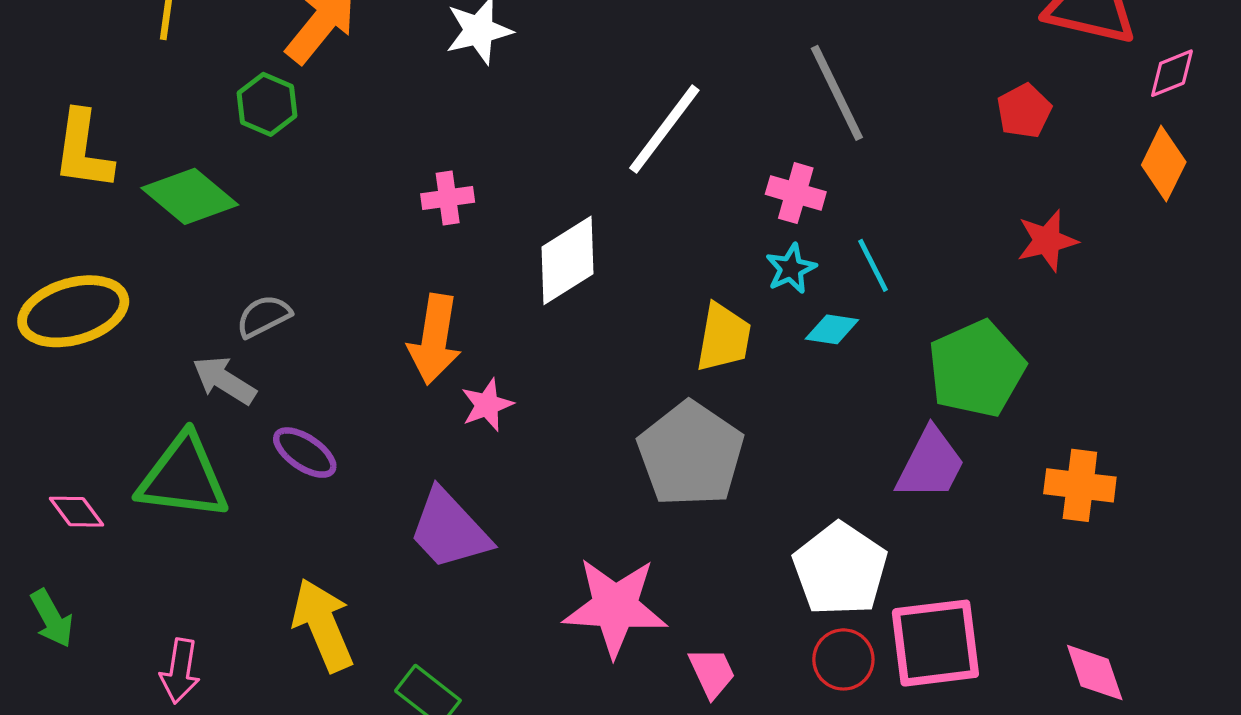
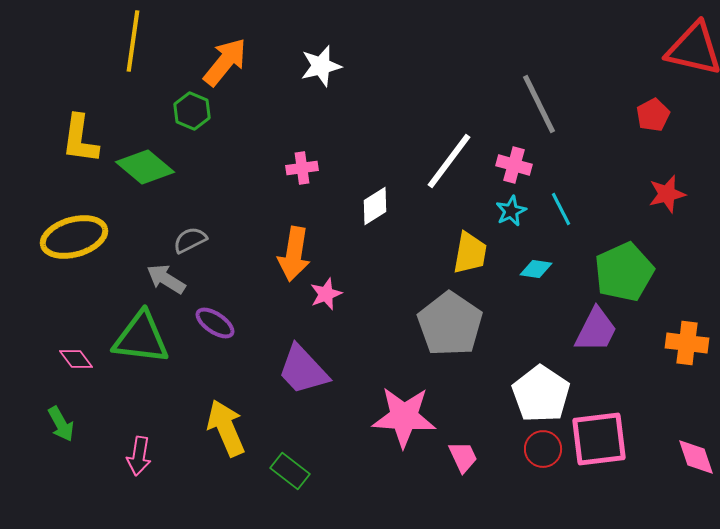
white line: (664, 129) -> (449, 161), moved
white diamond: (568, 260) -> (375, 206), size x0.7
cyan diamond: (832, 329) -> (536, 269), moved

